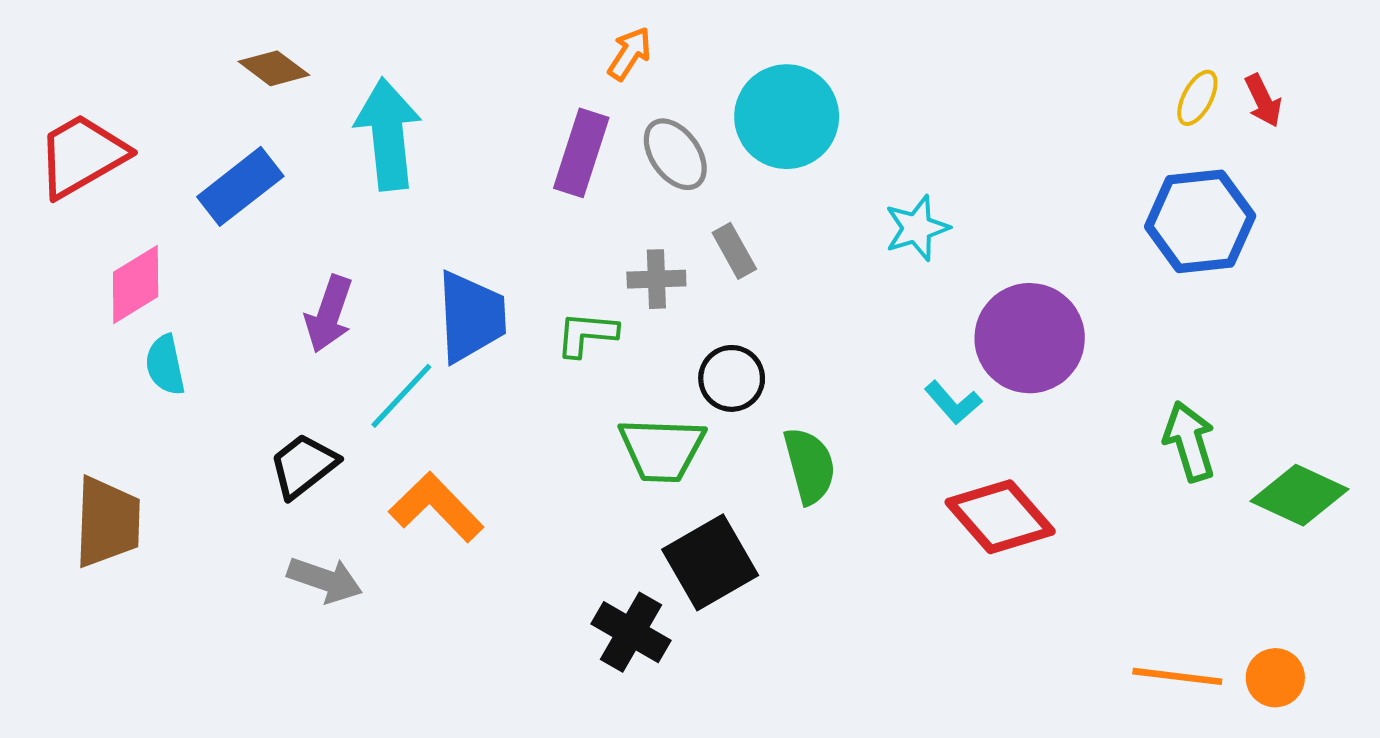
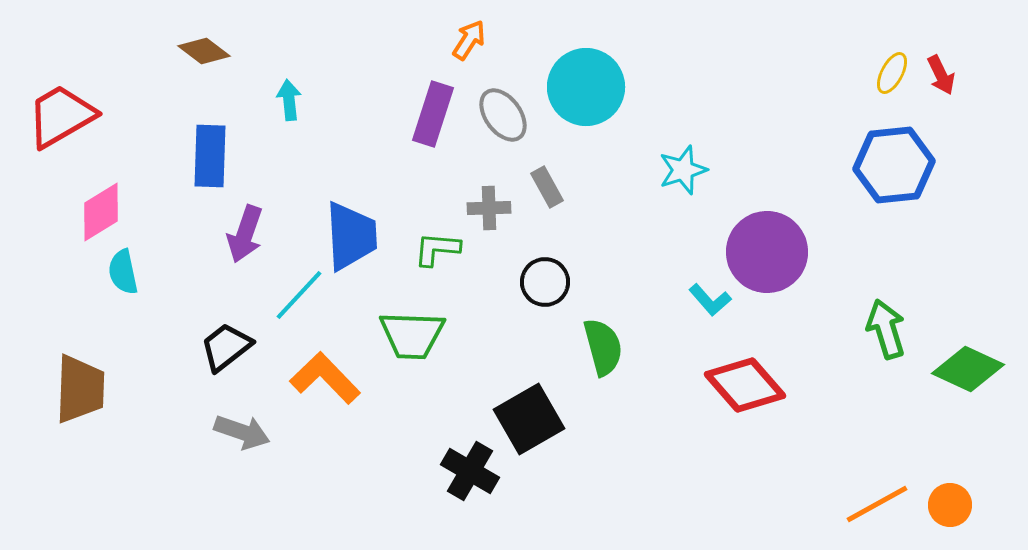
cyan arrow: (388, 134) -> (289, 100), size x0.5
blue rectangle: (240, 186) -> (210, 156), moved, turned -50
green trapezoid: (662, 450) -> (412, 335), moved
orange line: (1177, 676) -> (877, 504), turned -36

